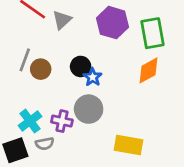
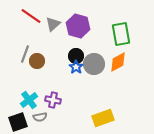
purple hexagon: (113, 23) -> (78, 26), moved
black circle: (81, 66) -> (76, 56), moved
gray circle: (89, 109) -> (94, 64), moved
yellow rectangle: (129, 145) -> (103, 118), turned -30

